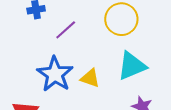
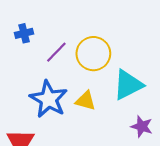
yellow circle: (121, 19) -> (93, 54), moved

